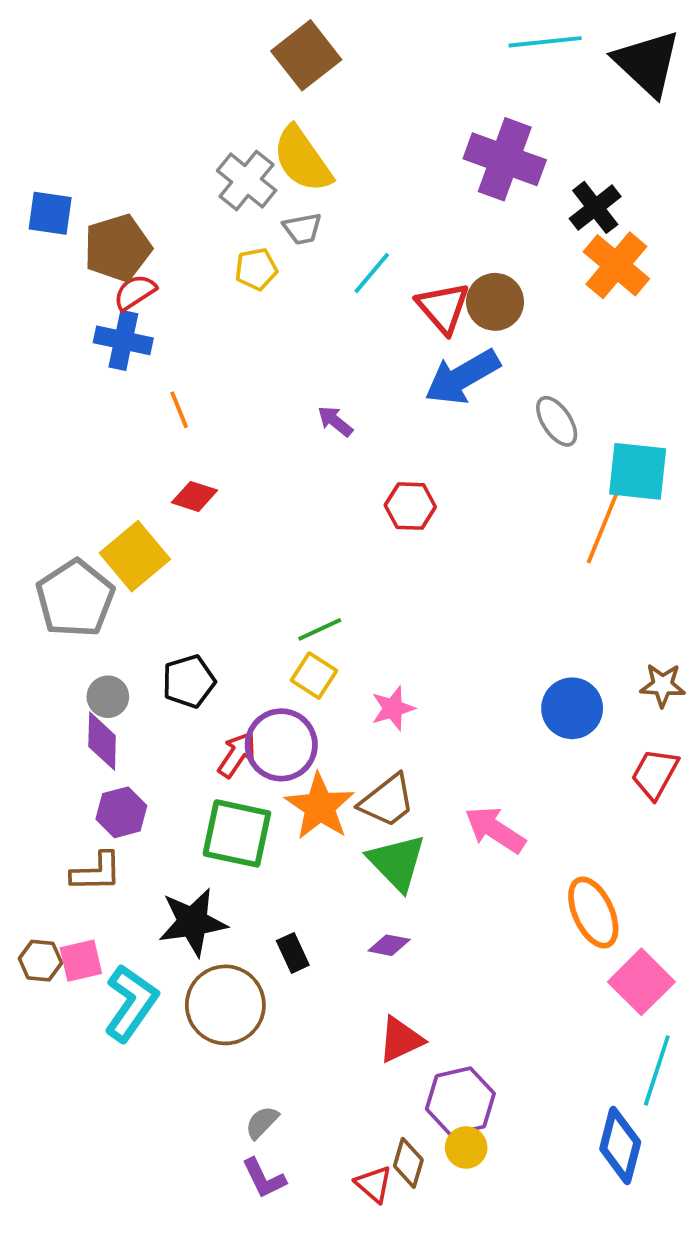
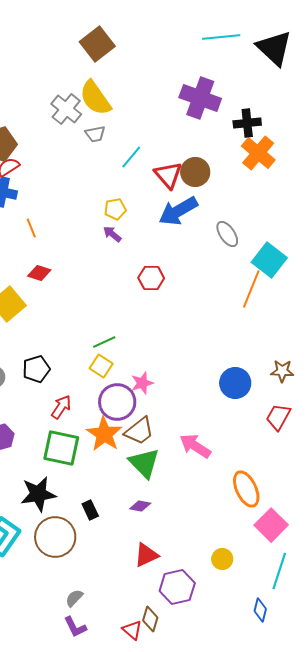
black cross: (595, 207) -> (247, 123), turned 32
yellow pentagon: (256, 269) -> (115, 209), moved
cyan square: (638, 471) -> (269, 260), turned 32
purple circle: (281, 745) -> (117, 402), moved
blue diamond: (620, 1146) -> (260, 610), size x0.6
yellow circle: (466, 1147) -> (222, 559), moved

